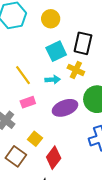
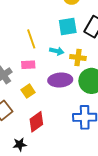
yellow cross: (76, 70) -> (78, 57), moved, turned -35
yellow square: (35, 139) -> (28, 91), moved

